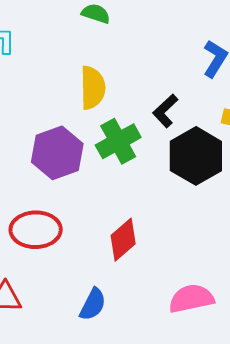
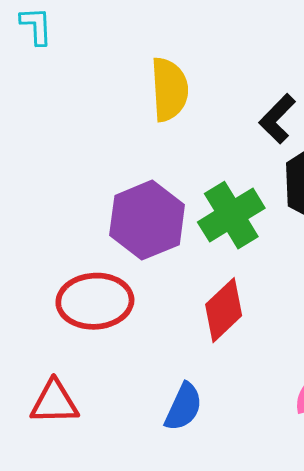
green cross: (118, 141) -> (231, 215), moved
purple hexagon: (57, 153) -> (147, 220), moved

